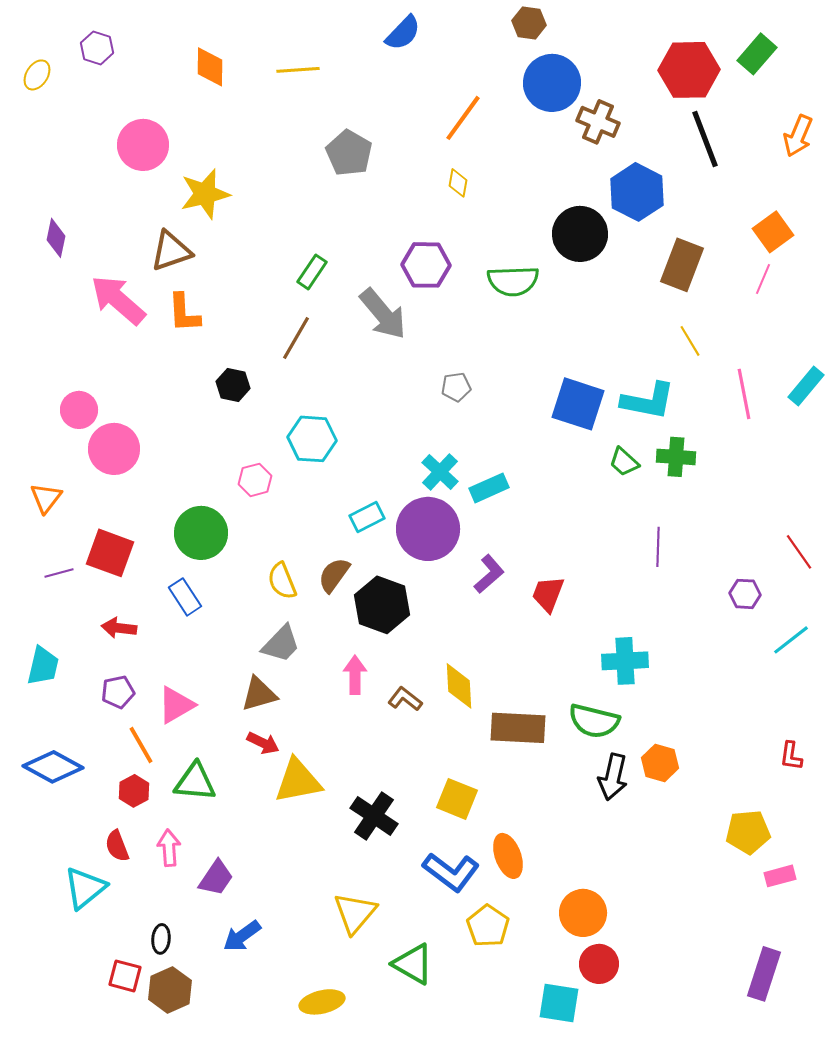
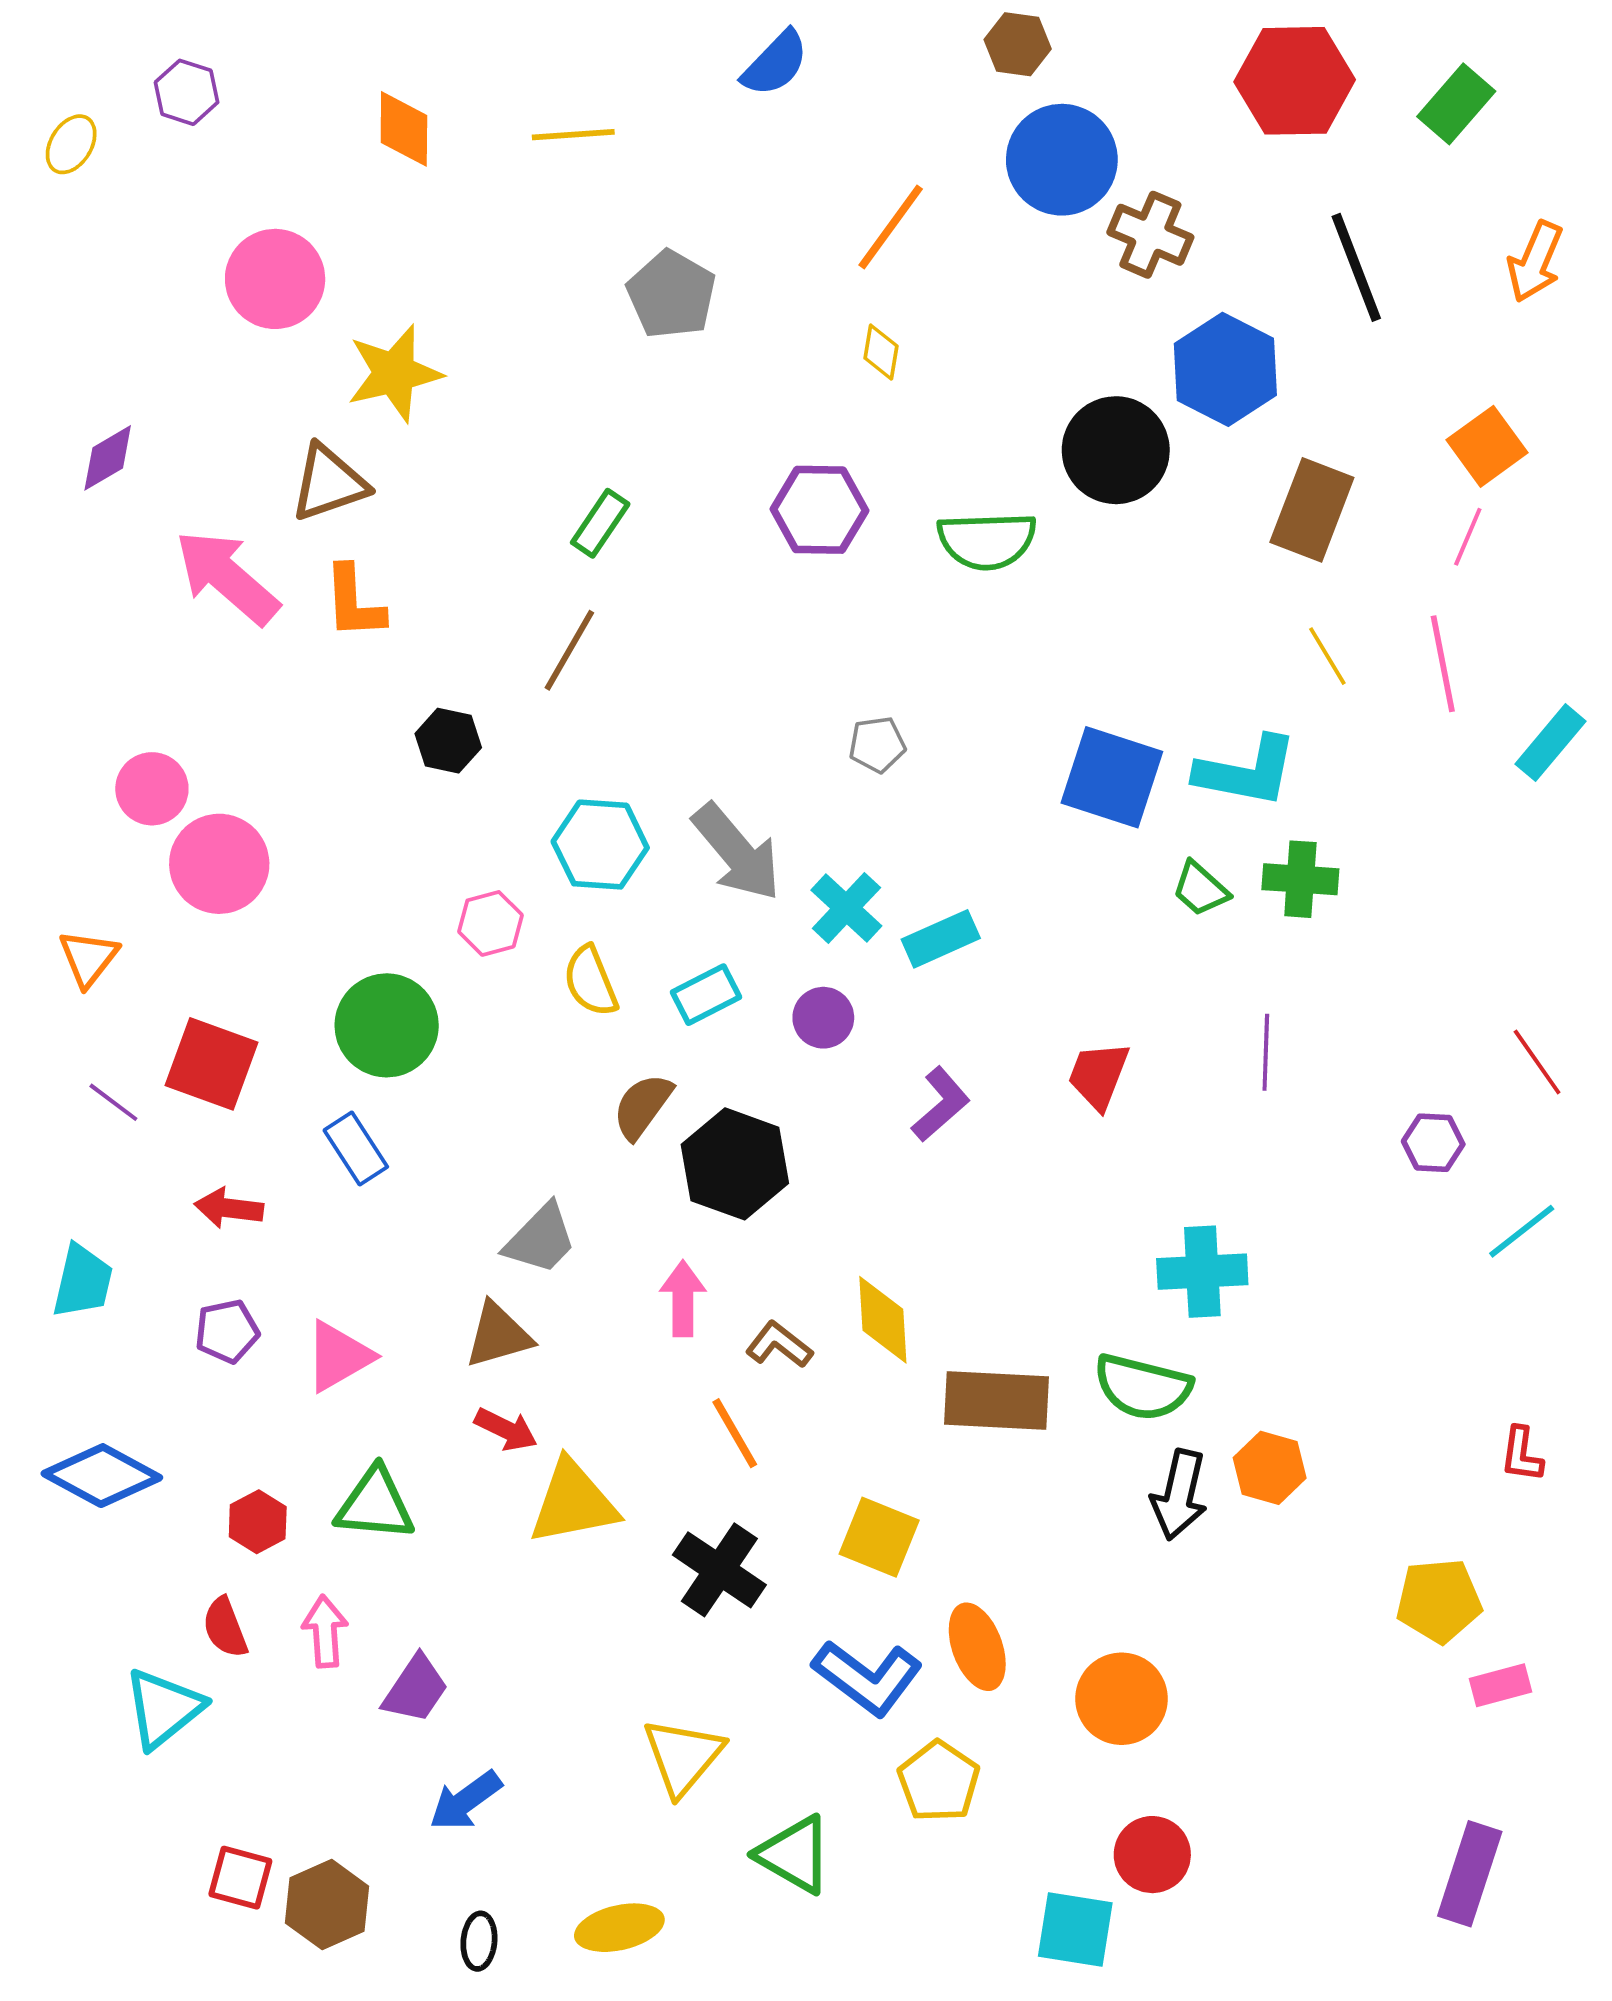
red hexagon: (689, 70) -> (1295, 81), moved
purple diamond: (56, 238) -> (108, 458), turned 48
gray arrow: (383, 314) -> (737, 852), moved
pink line: (744, 394) -> (1443, 664), moved
purple circle: (428, 529) -> (823, 1018), size x0.5
purple line: (59, 573) -> (113, 1102), turned 52
yellow semicircle: (282, 581) -> (591, 981), moved
red trapezoid: (548, 594) -> (1098, 1075), moved
orange line: (141, 745) -> (735, 1433), moved
orange circle: (583, 913) -> (1122, 1699), moved
black ellipse: (161, 939) -> (479, 1941), moved

